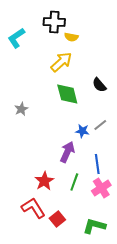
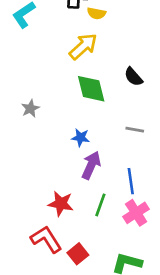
gray line: (100, 125) -> (135, 130), turned 48
blue star: (82, 131) -> (81, 138), moved
red star: (44, 181) -> (61, 204), turned -30

